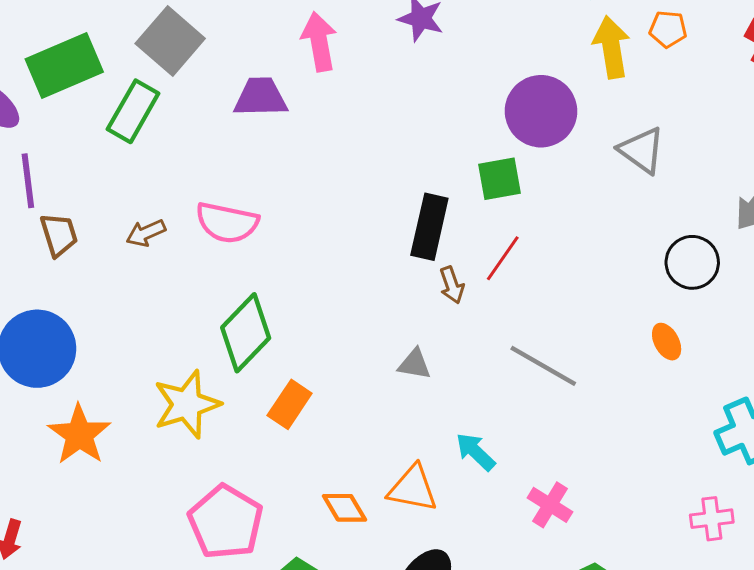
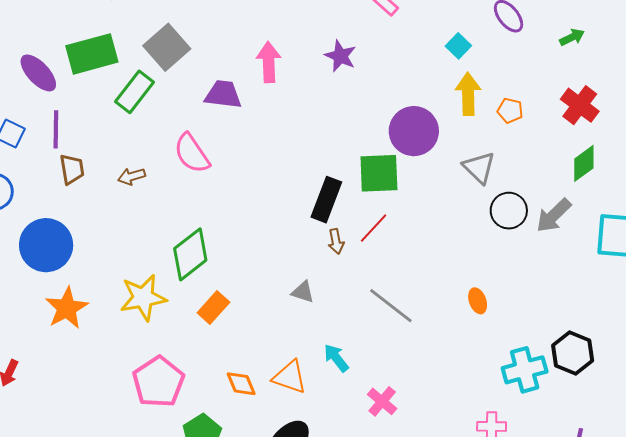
orange pentagon: (668, 29) -> (510, 111), moved
green square: (500, 179) -> (379, 173), size x1.4
pink semicircle: (227, 223) -> (192, 153), moved, turned 36
black circle: (692, 262) -> (509, 211), moved

